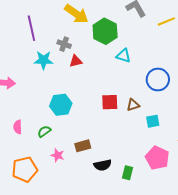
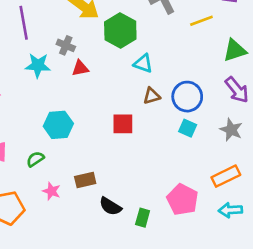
brown triangle: (133, 105) -> (152, 96), moved
cyan square: (153, 121) -> (188, 128), moved, turned 32
black semicircle: (103, 165) -> (110, 206), turned 42

